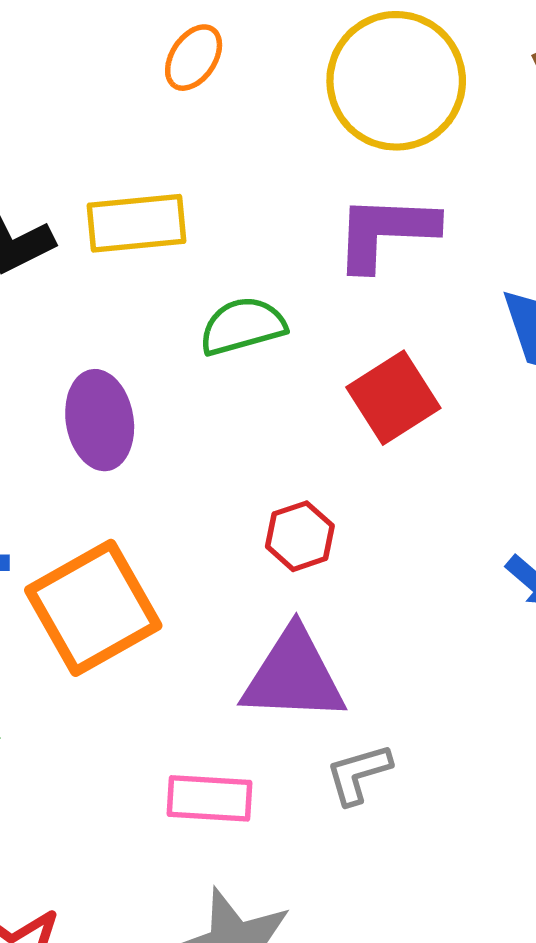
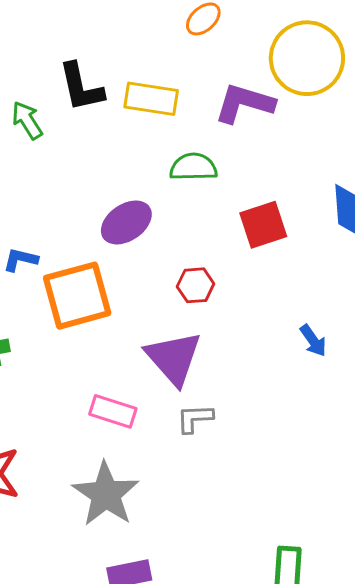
purple L-shape: (386, 232) -> (244, 103), moved
purple ellipse: (100, 420) -> (126, 222), moved, turned 51
purple triangle: (294, 676) -> (174, 358), turned 32

